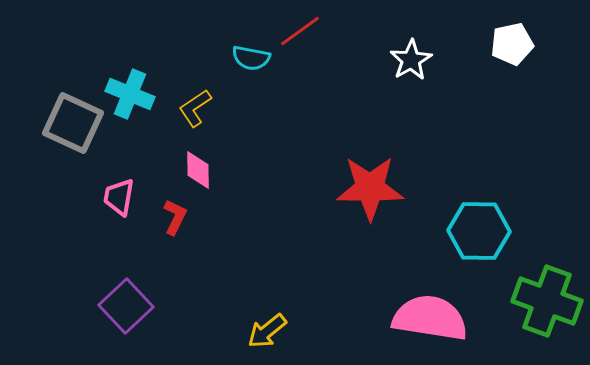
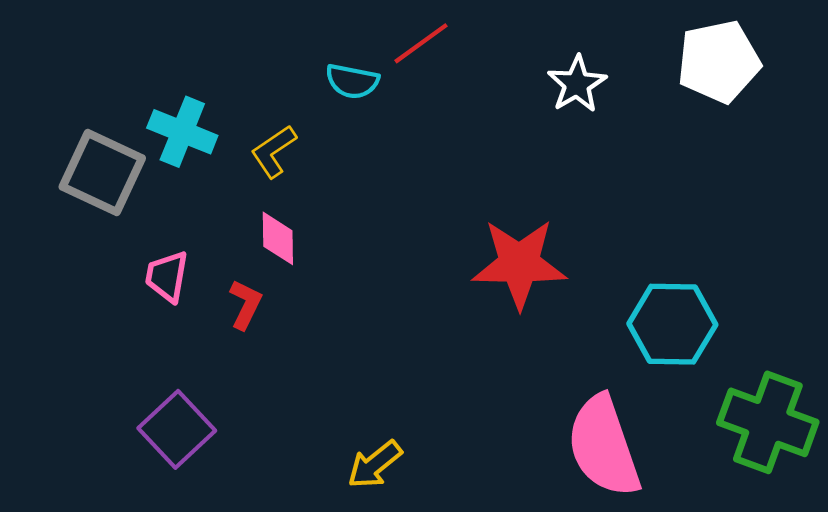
white pentagon: (512, 44) -> (719, 62), size x1.4
pink semicircle: (430, 318) -> (604, 446), turned -118

